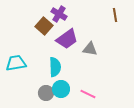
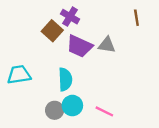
purple trapezoid: (67, 39) -> (79, 46), turned 60
gray triangle: (90, 49) -> (107, 45), moved

